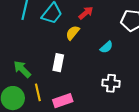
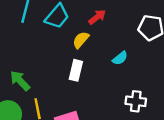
white rectangle: (58, 63) -> (76, 70), moved
white cross: (111, 83) -> (136, 101), moved

